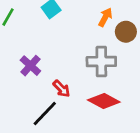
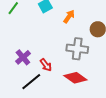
orange arrow: (105, 17) -> (69, 17), moved
purple cross: (30, 66) -> (23, 57), moved

